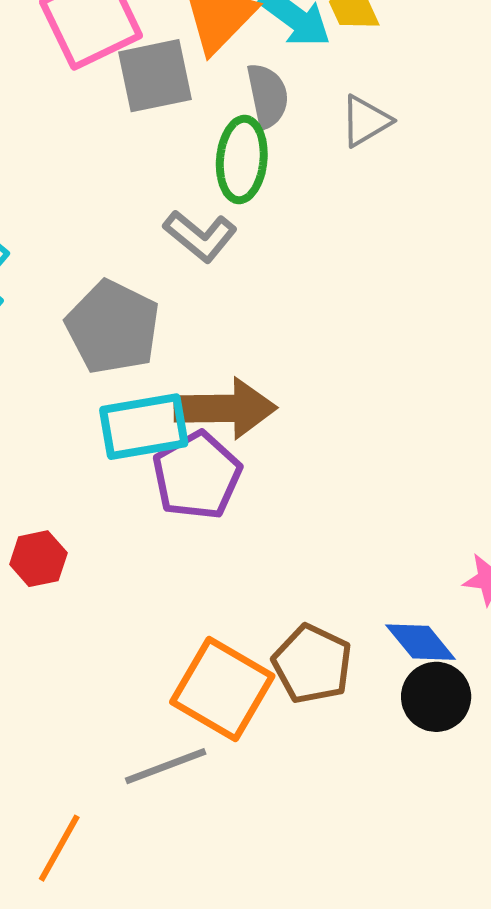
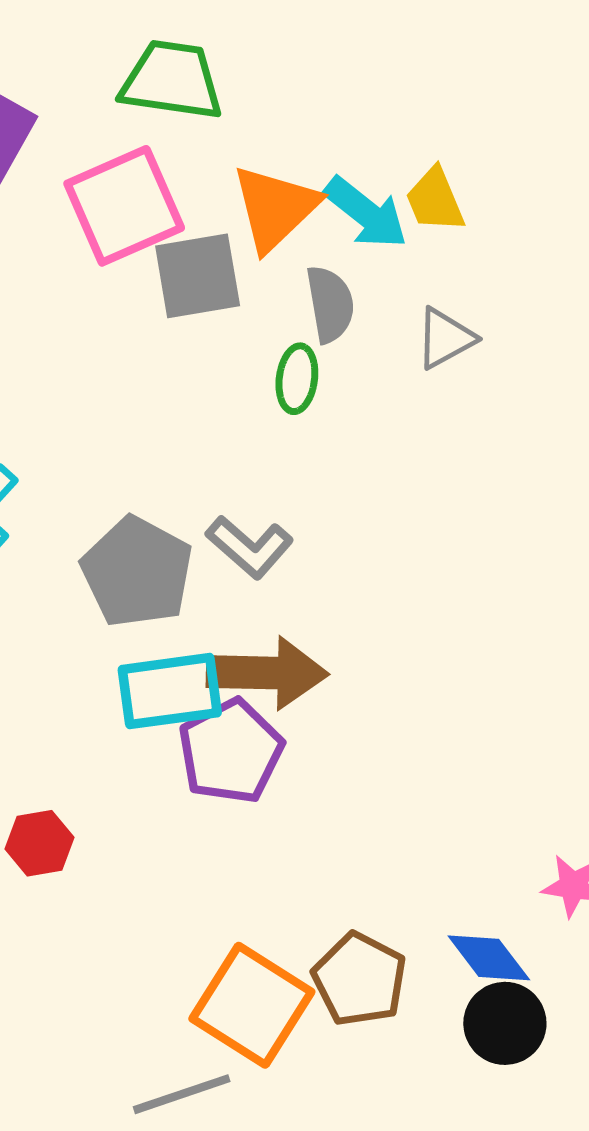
green ellipse: (242, 159) -> (297, 379), size x0.7
gray L-shape: (200, 236) -> (250, 547), moved

